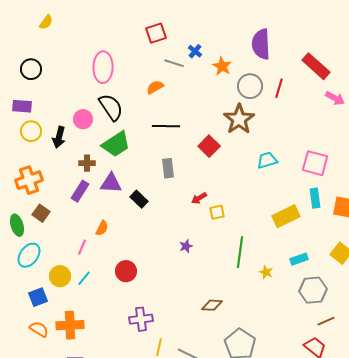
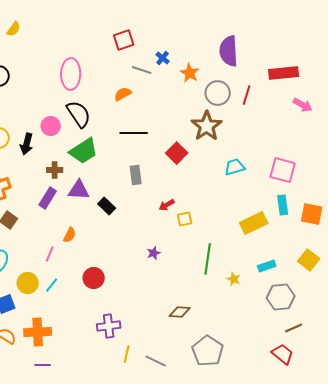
red rectangle: (316, 66) -> (284, 73), turned -48

